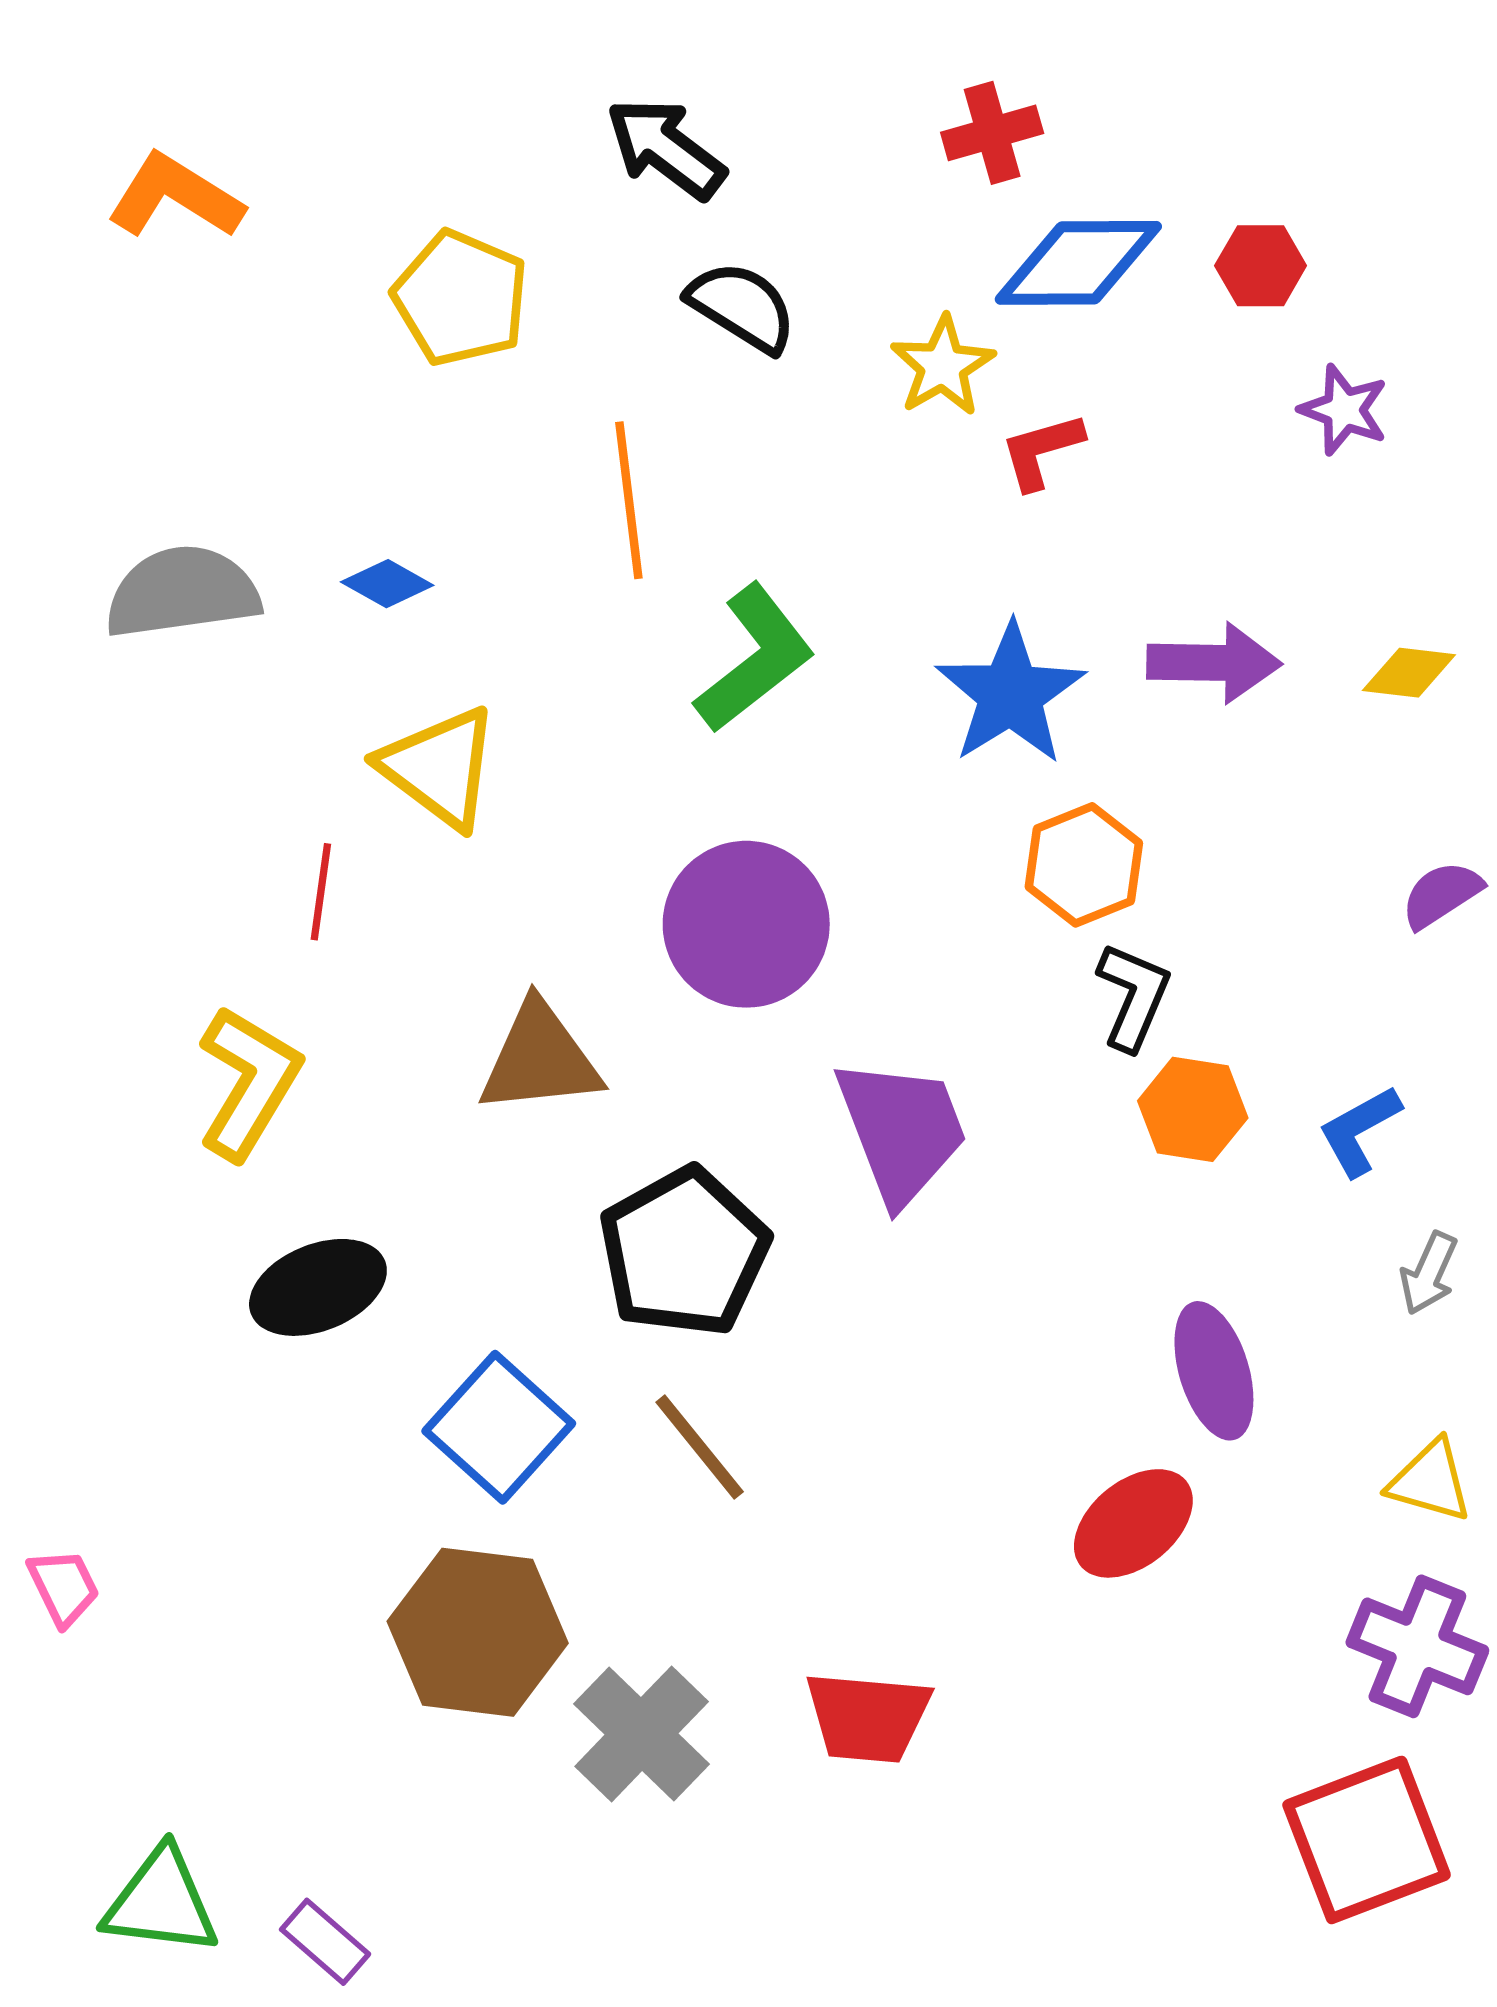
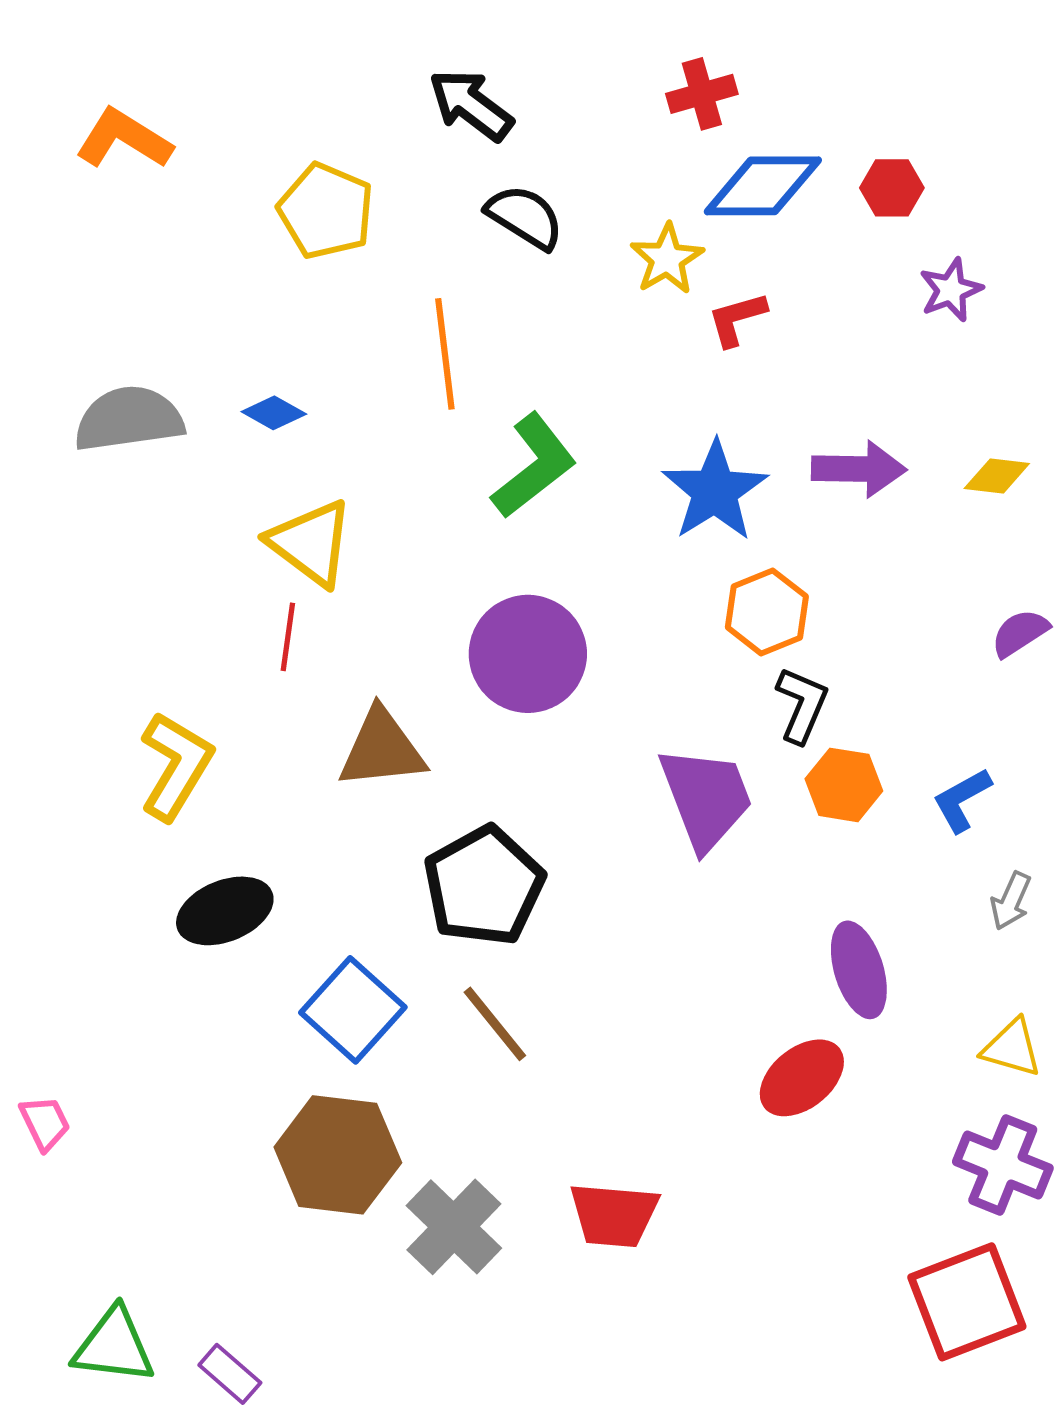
purple star: (1344, 410) -> (951, 290), turned 30
red line: (321, 892) -> (288, 637), moved
purple trapezoid: (902, 1131) -> (706, 798), moved

